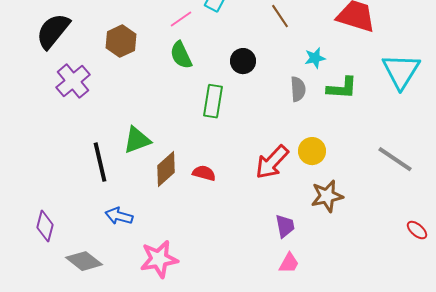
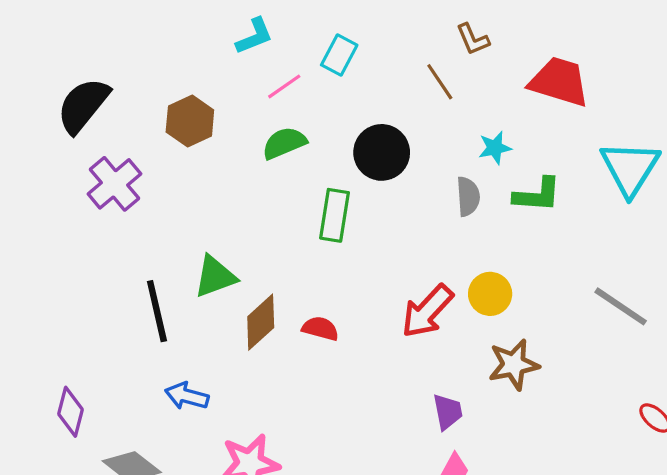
green semicircle: (181, 55) -> (284, 143), turned 92
black circle: (243, 61) -> (382, 152), size x1.4

